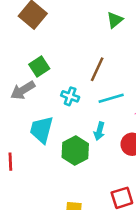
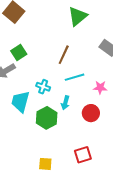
green triangle: (115, 20) -> (78, 16), size x1.5
cyan cross: (70, 96) -> (43, 87), moved

